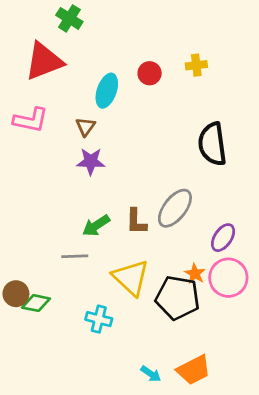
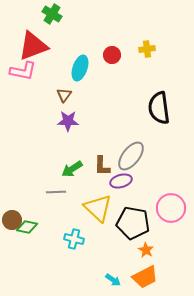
pink L-shape: (31, 120) -> (23, 71), moved
purple ellipse: (223, 238) -> (121, 181), moved, turned 40
orange star: (195, 274) -> (146, 250), moved

